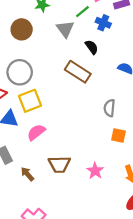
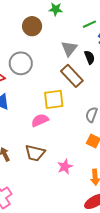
gray triangle: (65, 29) -> (69, 49), moved
yellow square: (30, 101) -> (54, 99), moved
pink semicircle: (36, 132) -> (40, 120), moved

